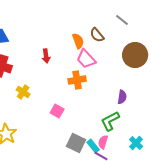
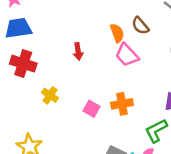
orange cross: (77, 80) -> (122, 104), moved
pink square: (57, 111) -> (92, 109), moved

